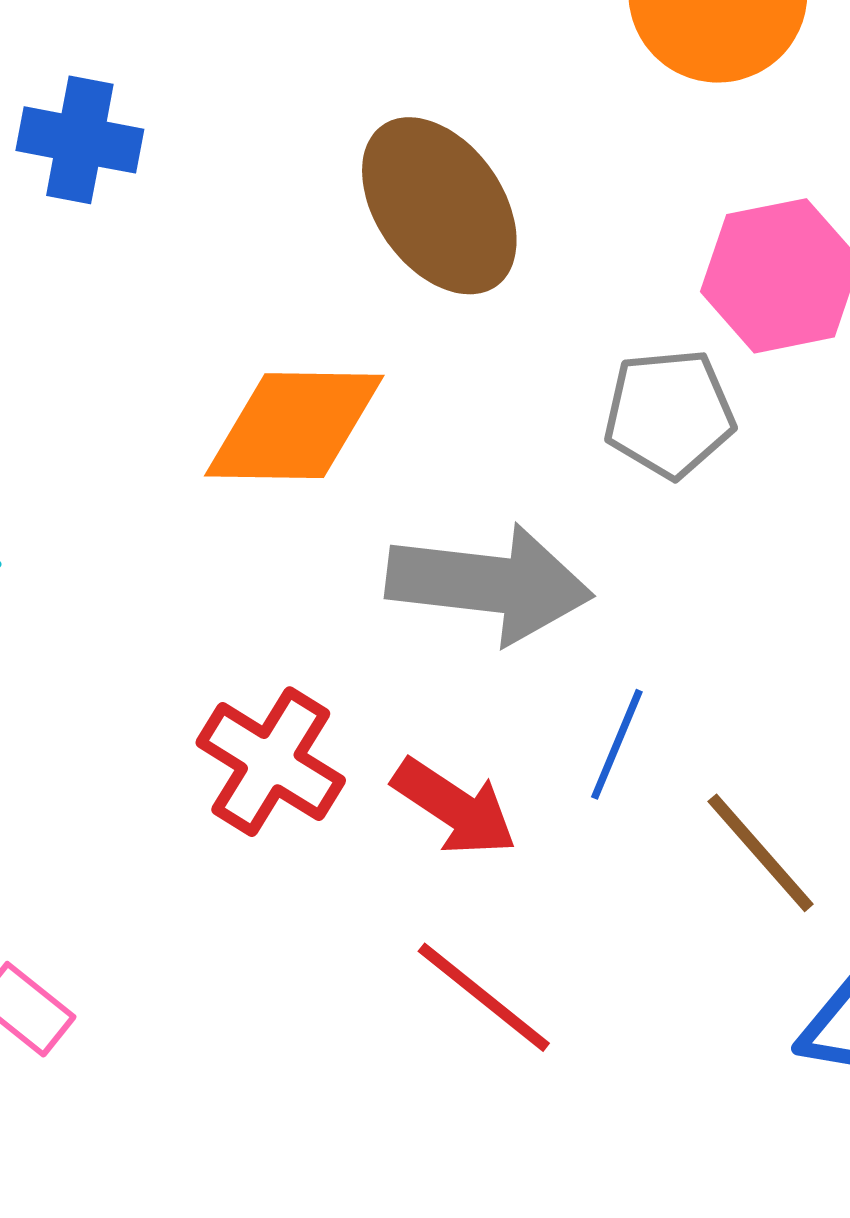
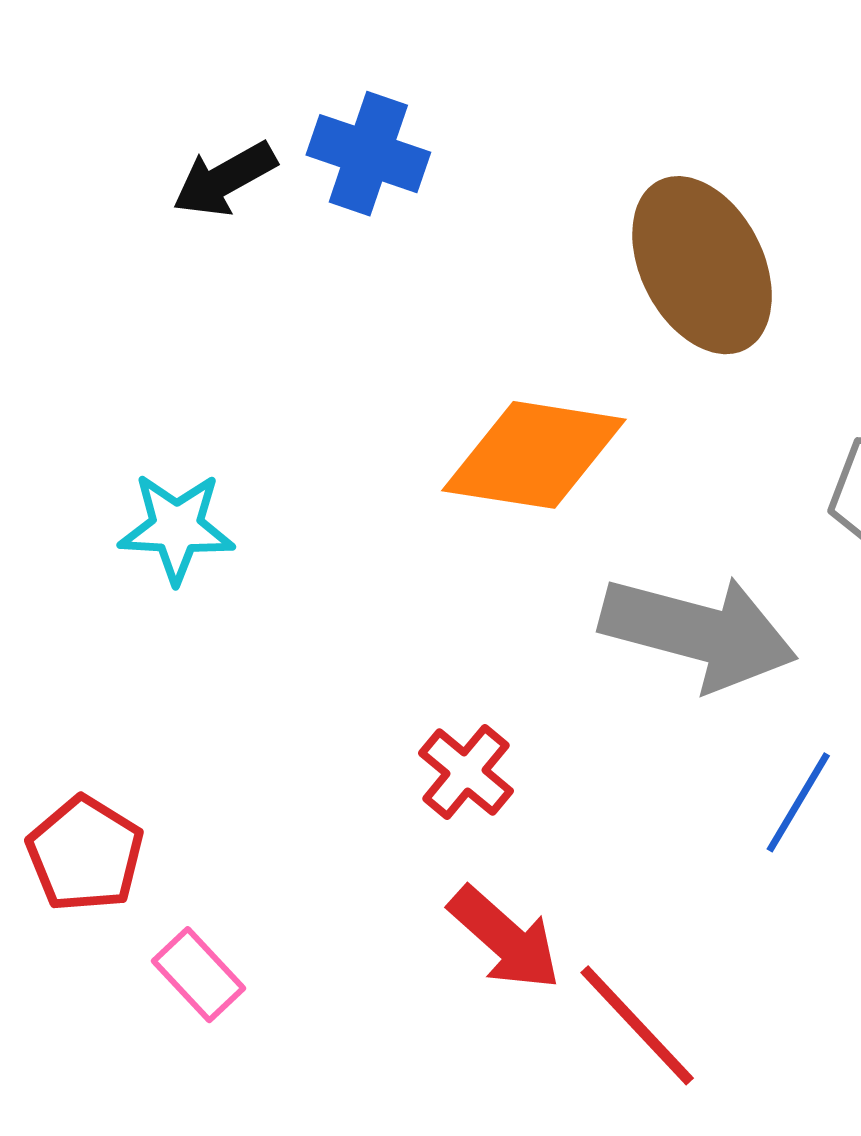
red cross: (271, 762) -> (466, 772), size x0.7
red arrow: (454, 807) -> (505, 938), moved

